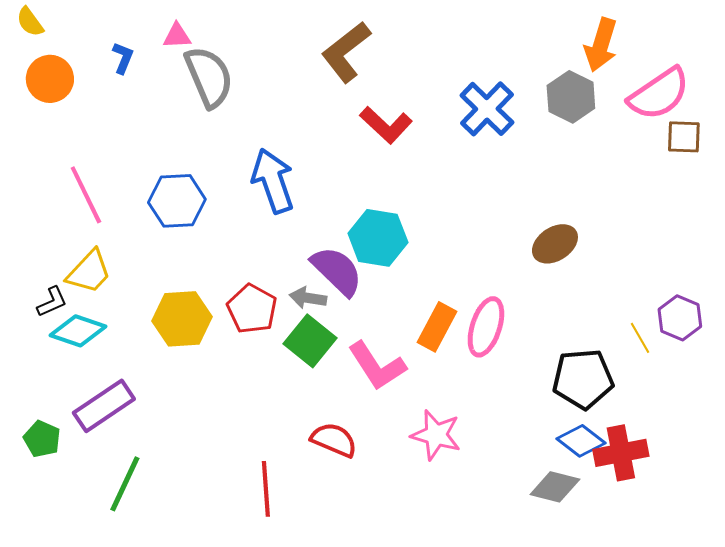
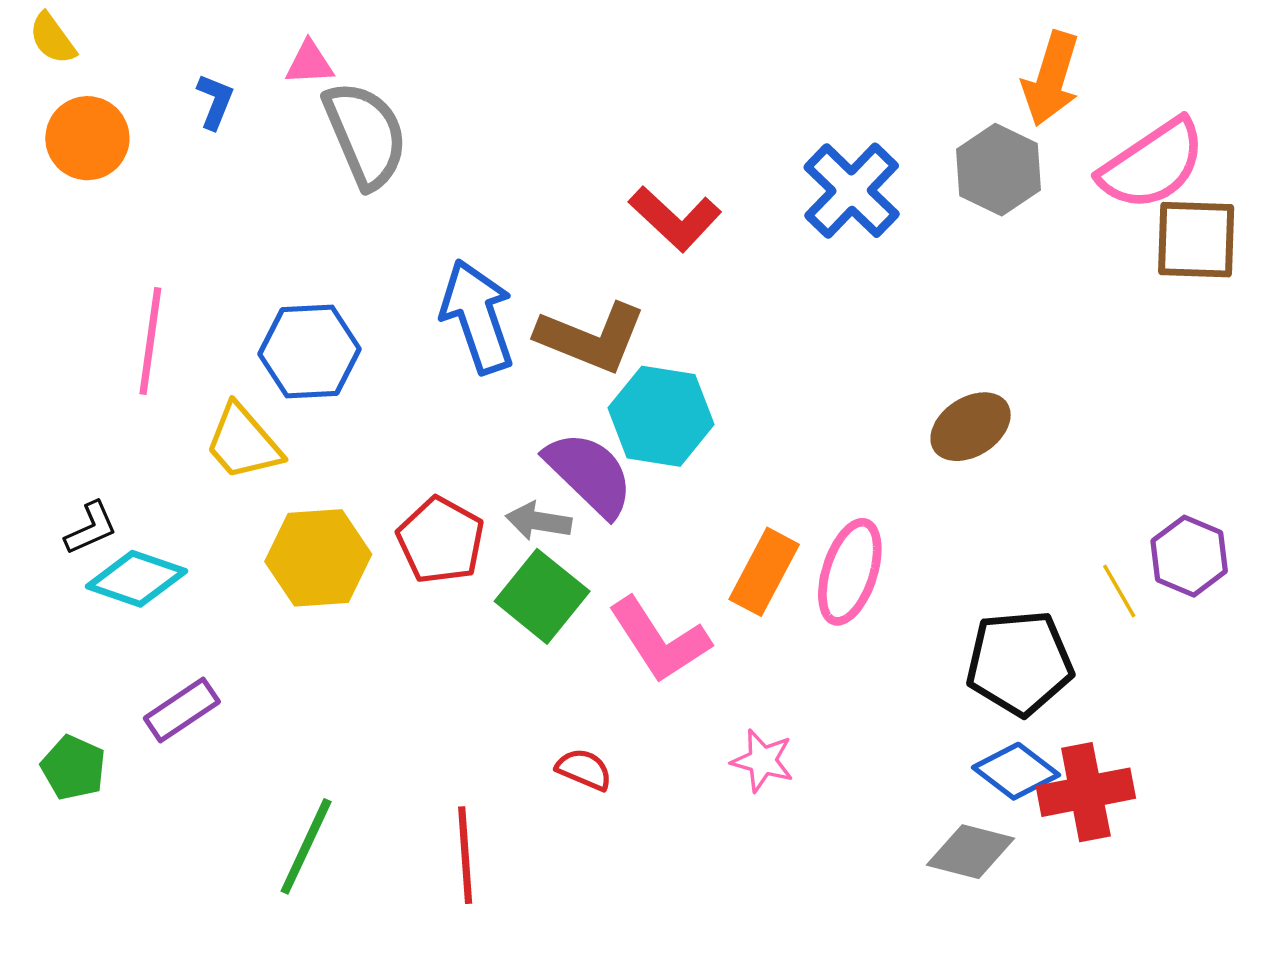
brown L-shape: (346, 52) -> (591, 338), moved, turned -120
brown square: (684, 137) -> (1196, 240), size x1.4
pink line: (86, 195) -> (150, 341), turned 34
yellow trapezoid: (89, 272) -> (243, 442), moved, turned 96
purple rectangle: (104, 406) -> (182, 710), size x0.7
pink star: (436, 435) -> (762, 761), size x0.7
red semicircle: (334, 440) -> (584, 769), size x0.7
green line: (125, 484) -> (306, 846), moved

